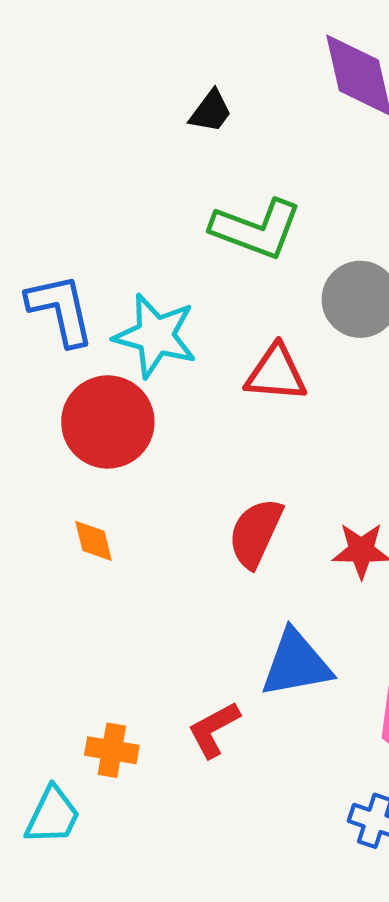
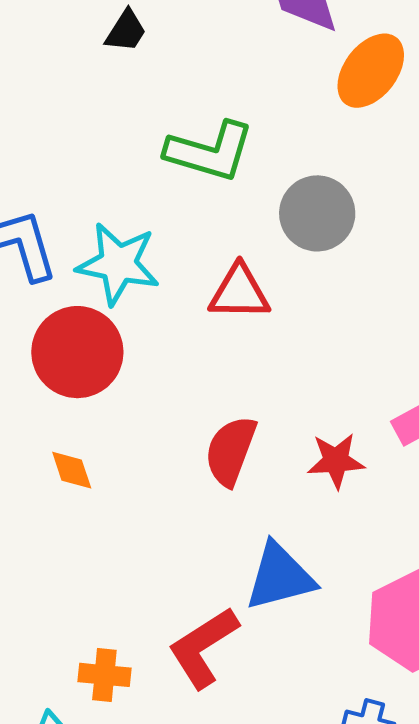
black trapezoid: (211, 111) -> (126, 31), moved
red L-shape: (214, 729) -> (203, 647), size x1.4

